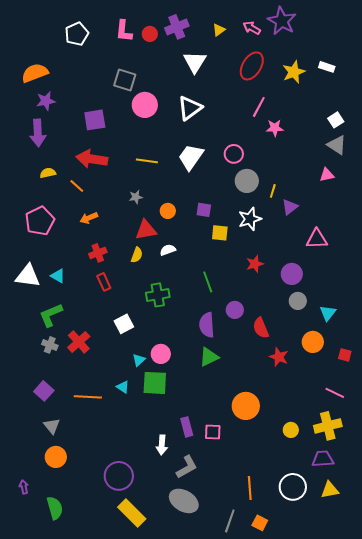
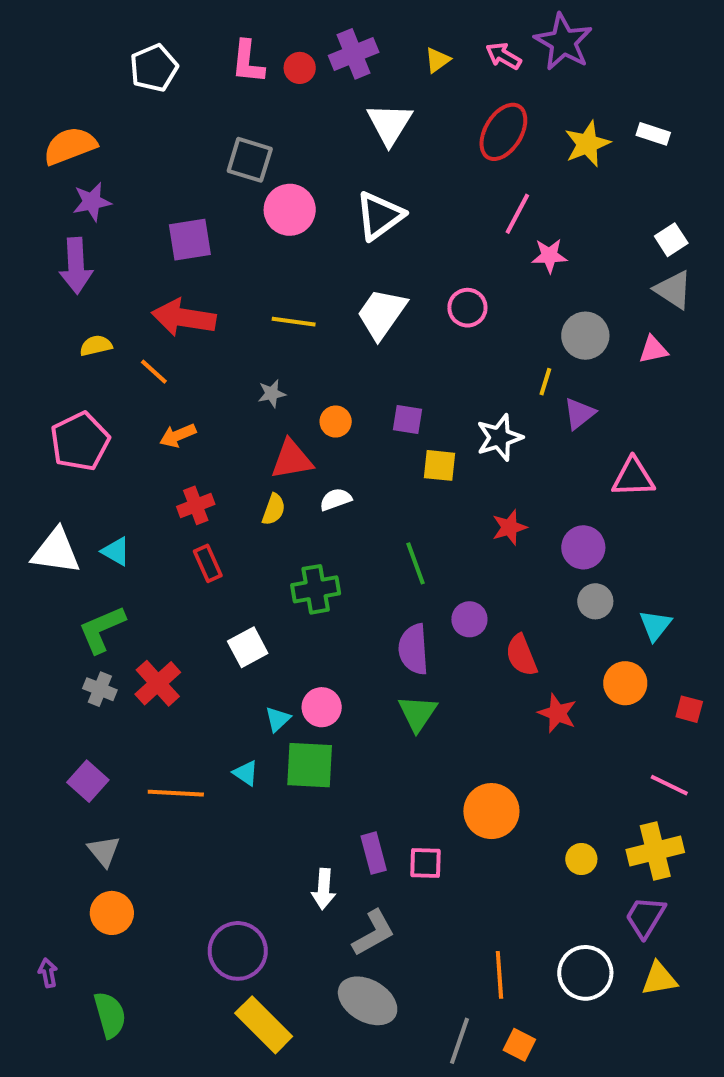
gray circle: (247, 181) -> (585, 336), moved
green triangle: (209, 357) -> (418, 713), turned -30
purple trapezoid: (323, 459) -> (645, 917), turned -55

